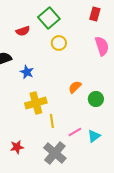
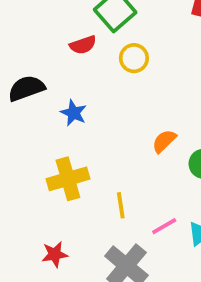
red semicircle: (23, 31) -> (83, 45), moved
yellow cross: (36, 103) -> (68, 179), moved

